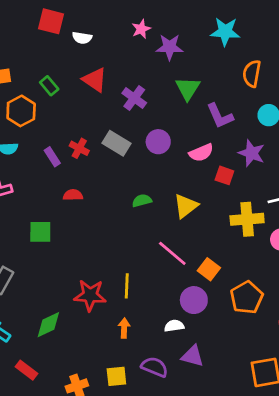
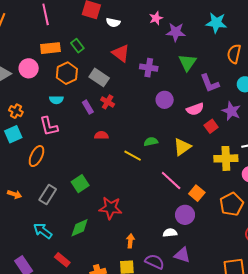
green rectangle: (49, 86) -> (77, 46), moved
purple cross: (134, 98) -> (149, 68), turned -30
gray rectangle: (116, 143) -> (99, 77), moved
red square: (224, 175) -> (211, 126), turned 32
green square: (40, 232) -> (80, 184), moved, turned -36
yellow line: (127, 286) -> (133, 156), moved, turned -66
orange pentagon: (247, 297) -> (231, 204), moved
orange arrow: (124, 328) -> (130, 241), moved

